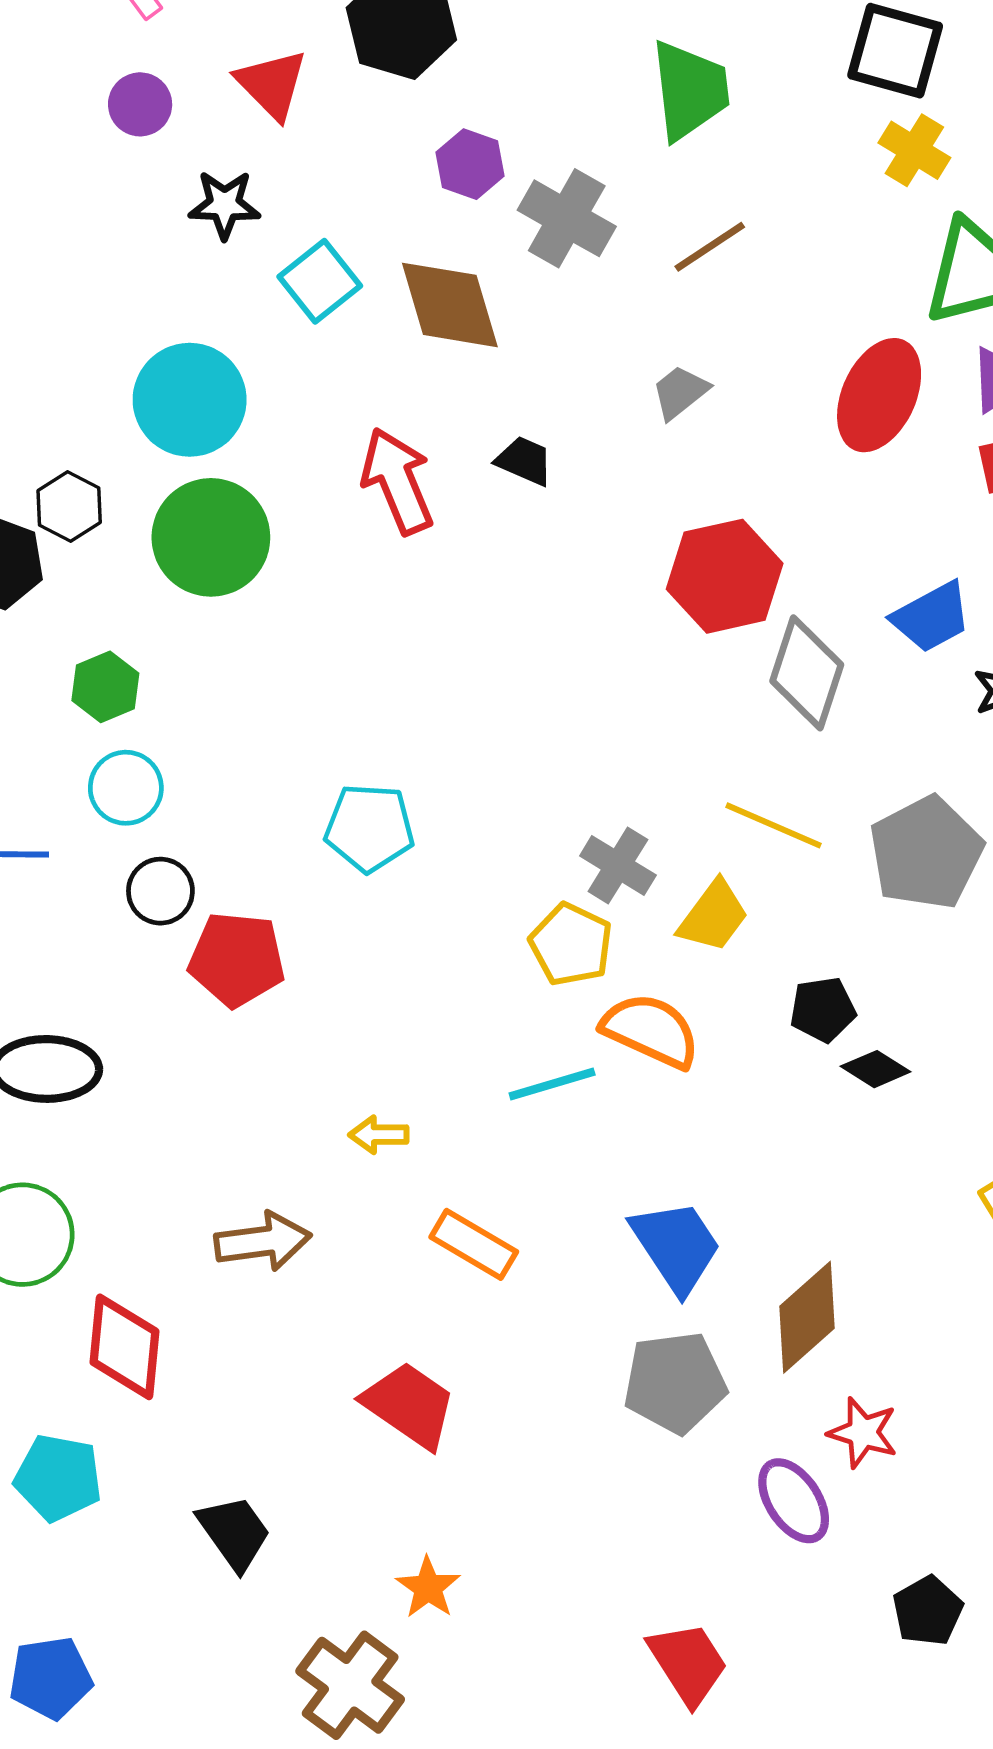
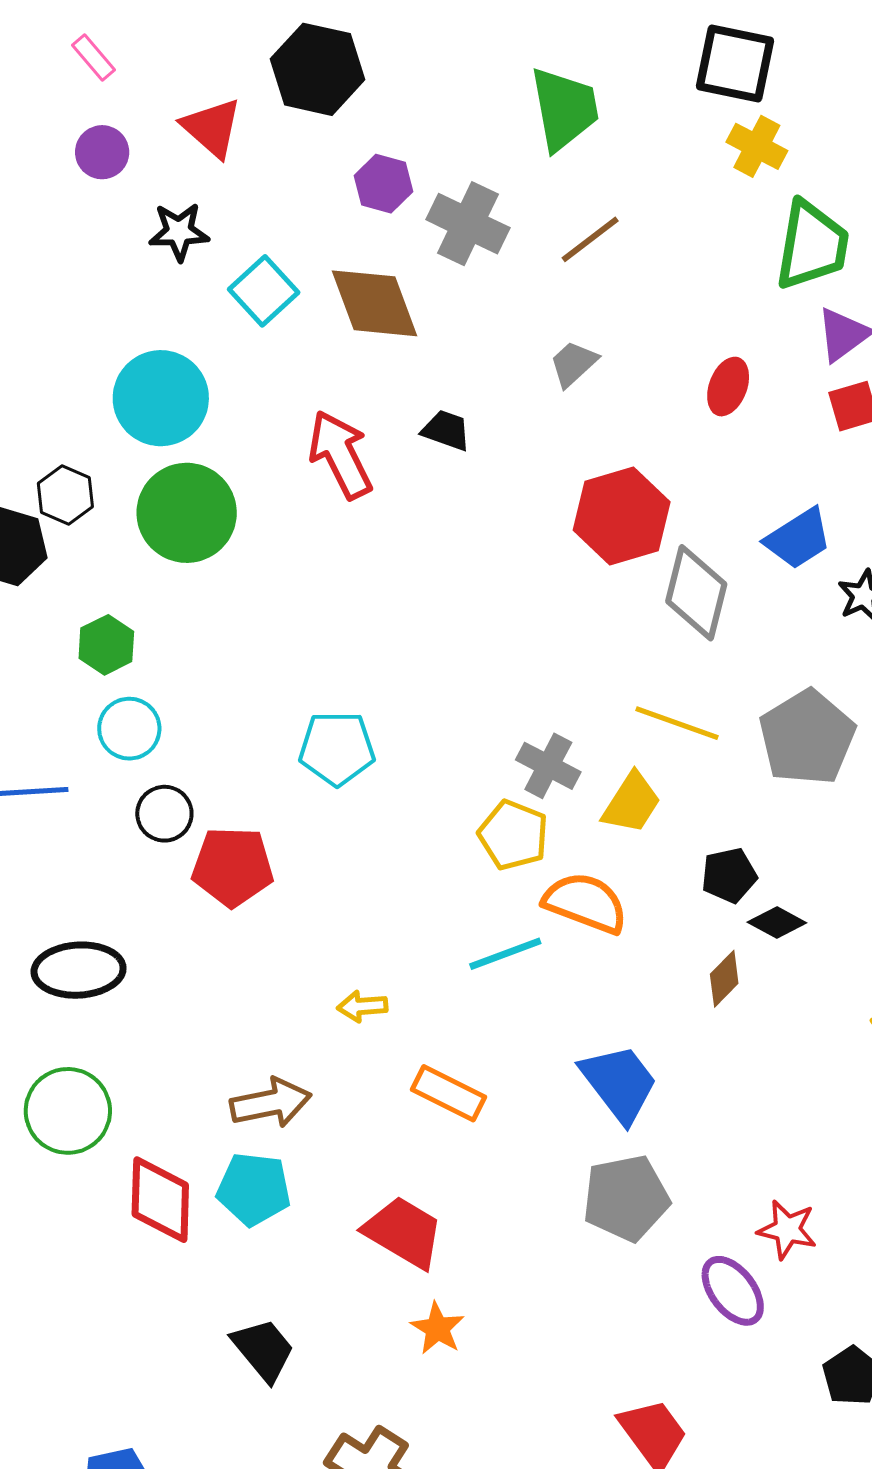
red ellipse: (879, 395) -> (728, 387), moved, size x0.6
brown diamond: (807, 1317) -> (724, 979), moved, size x0.6
cyan pentagon: (58, 1478) -> (254, 1189), moved
orange star: (428, 1588) -> (437, 1328), moved

